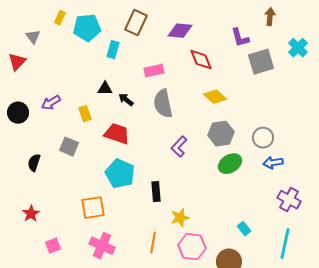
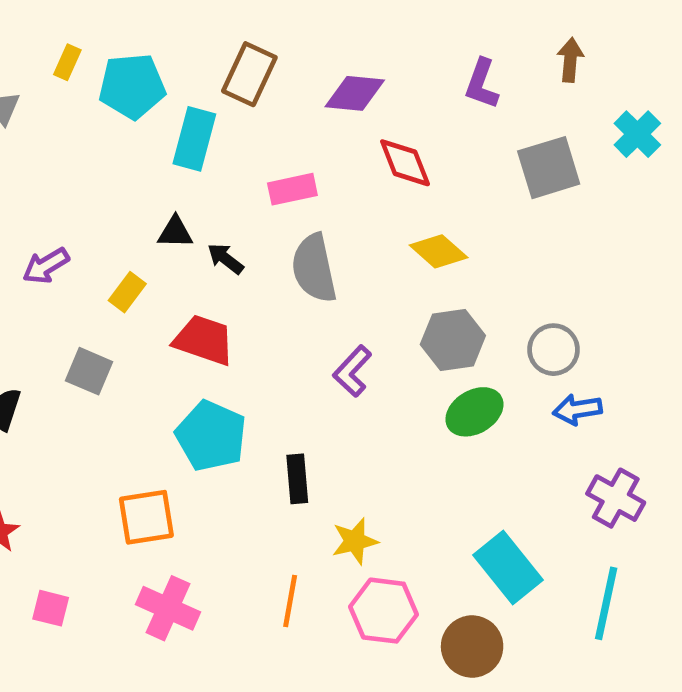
purple L-shape: (240, 38) -> (482, 84), moved, turned 35
cyan rectangle: (113, 50) -> (194, 139), size x1.4
yellow rectangle: (85, 114) -> (127, 292), turned 56
cyan rectangle: (244, 229) -> (508, 567), size x2.0
pink square: (53, 246) -> (51, 608), turned 35

